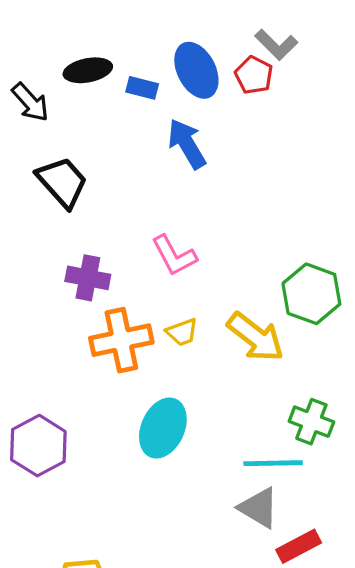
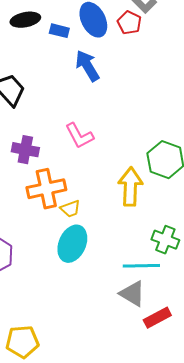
yellow trapezoid: (182, 332) -> (70, 209), moved
yellow arrow: (256, 337) -> (130, 187), turned -126

